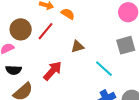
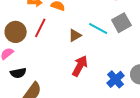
cyan line: (104, 69) -> (98, 29), moved
red arrow: (53, 71) -> (80, 66), moved

